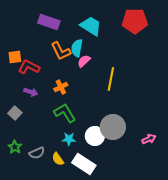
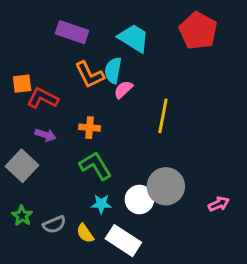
red pentagon: (135, 21) -> (198, 31), turned 30
orange cross: (61, 87) -> (90, 128), turned 32
gray square: (15, 113) -> (22, 166), size x1.5

